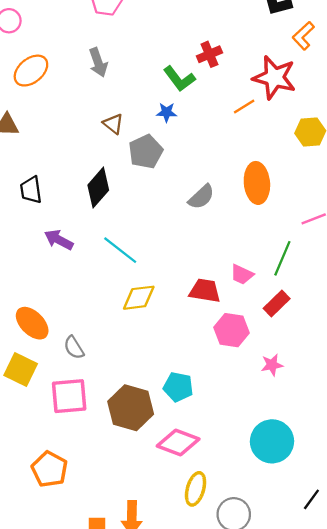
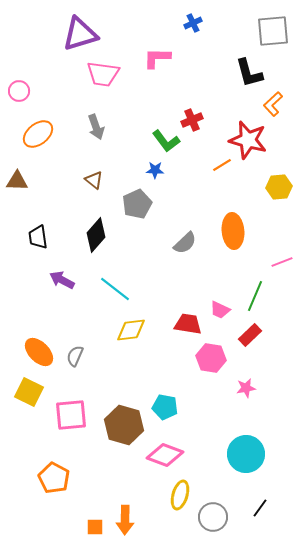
brown triangle: (113, 124) -> (94, 180), moved
gray semicircle: (74, 348) -> (75, 356), moved, turned 55
black line: (311, 499) -> (260, 508), moved

